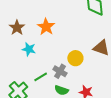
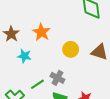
yellow circle: (75, 58) -> (71, 49), moved

